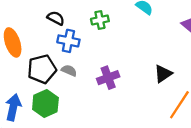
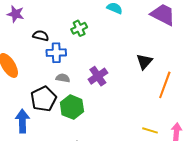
black pentagon: (42, 69) -> (44, 99), moved
green hexagon: (45, 104) -> (72, 107), moved

